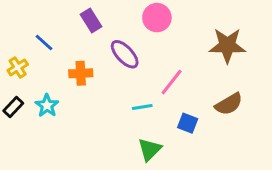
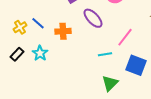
blue line: (44, 43) -> (38, 23), moved
blue square: (188, 123) -> (136, 65), size x1.5

